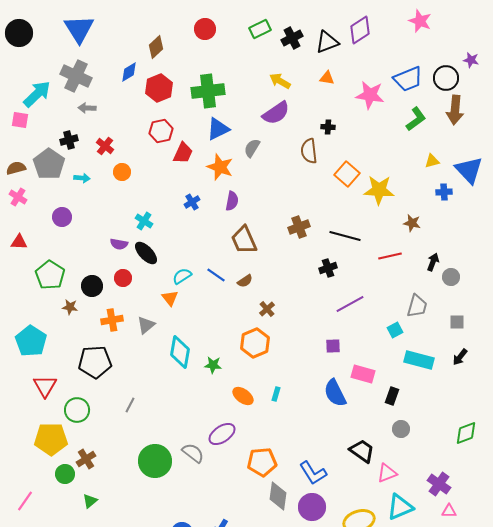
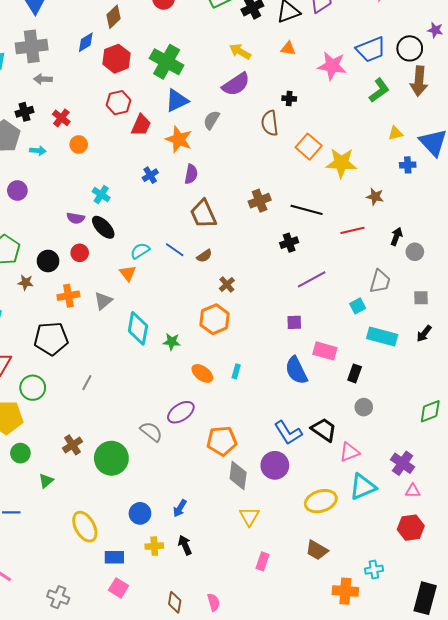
gray cross: (76, 76) -> (32, 46), turned -32
green cross: (208, 91) -> (167, 62), turned 36
brown cross: (86, 459) -> (73, 445), moved
green circle: (155, 461) -> (111, 458), moved
blue L-shape: (313, 473) -> (288, 433), moved
purple circle: (312, 507) -> (275, 465), moved

